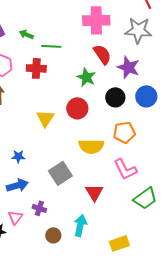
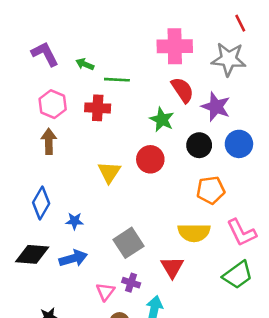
yellow semicircle: (91, 146) -> (194, 233), moved
pink L-shape: (125, 169) -> (242, 233), moved
purple cross: (39, 208) -> (131, 283), moved
pink triangle: (15, 217) -> (105, 292), moved

